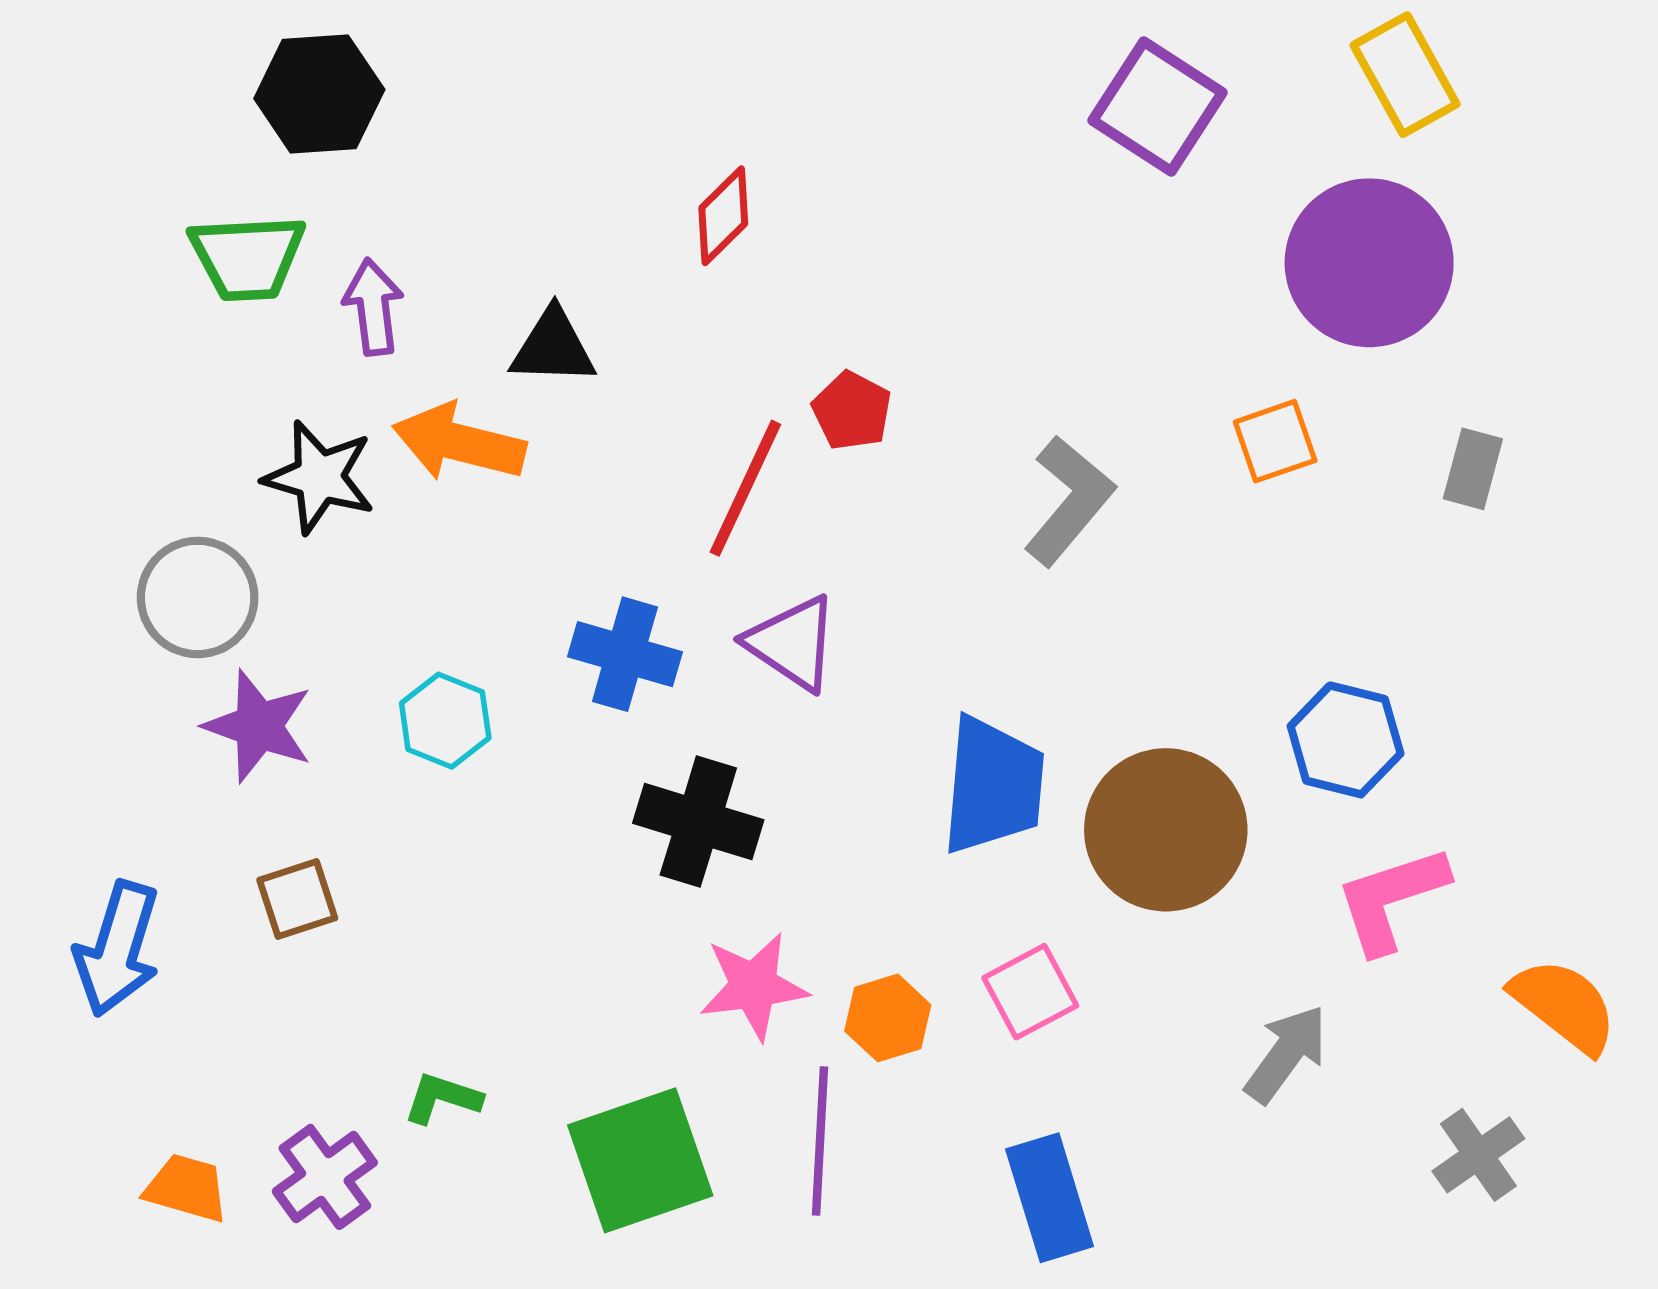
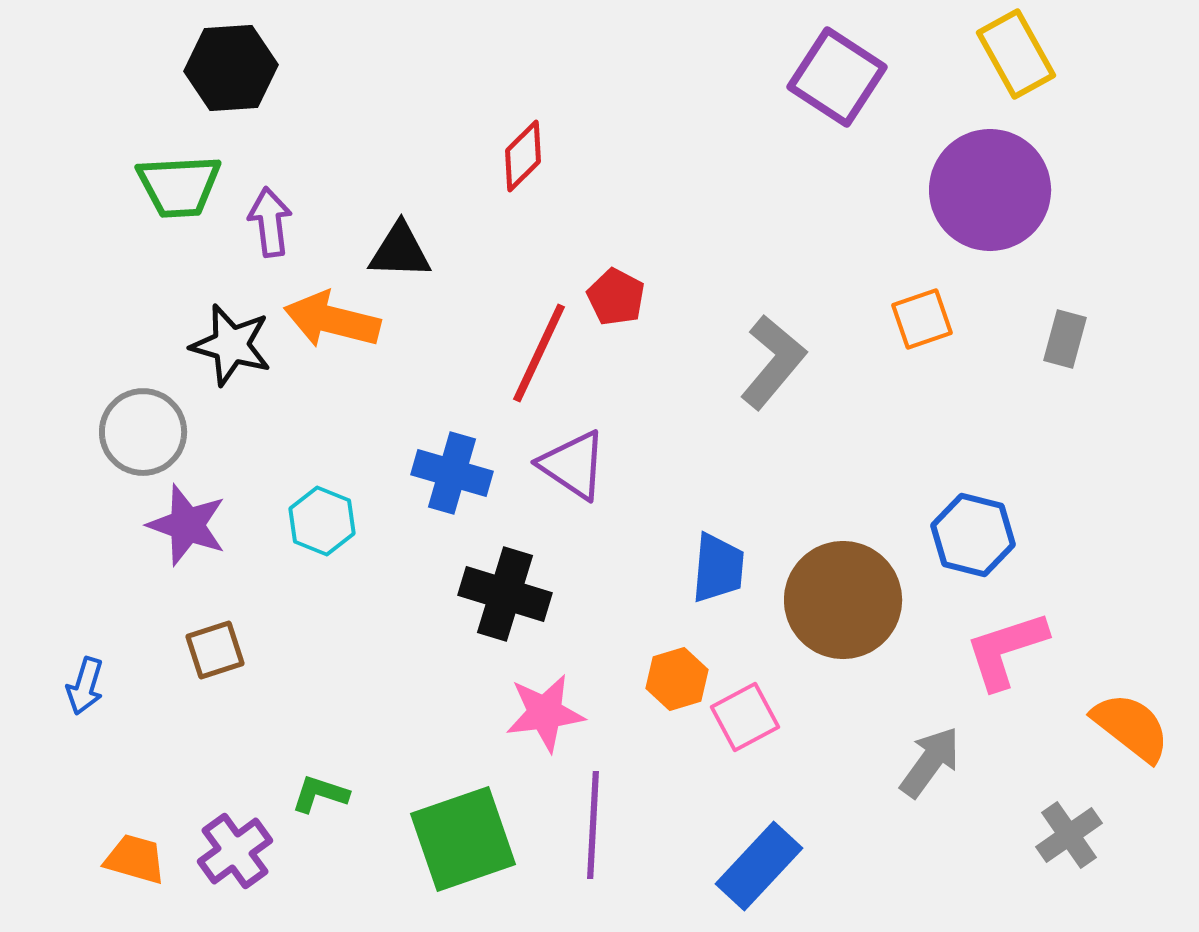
blue trapezoid: (993, 786) -> (718, 568), size x0.7
blue arrow: (117, 949) -> (85, 686), size x0.6
orange hexagon: (888, 1018) -> (677, 679), moved
blue rectangle: (1050, 1198) -> (759, 866), turned 60

